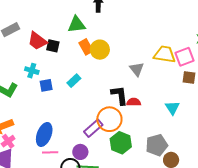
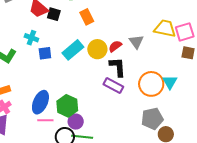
yellow circle: (100, 50) -> (97, 49), moved
cyan rectangle: (74, 81) -> (73, 50), size x1.5
red semicircle: (134, 102) -> (115, 46), moved, turned -40
orange circle: (109, 119) -> (151, 84), moved
purple rectangle: (93, 128) -> (113, 85), moved, turned 66
green hexagon: (121, 143) -> (67, 106), moved

